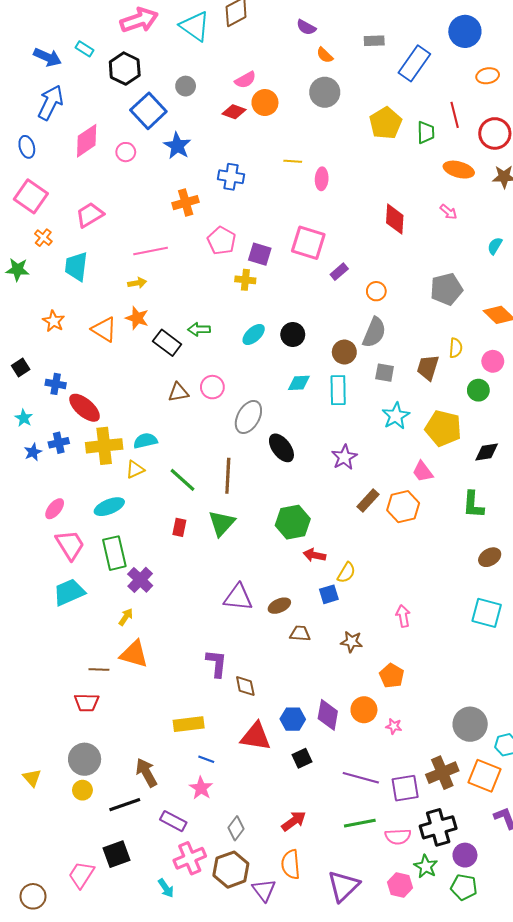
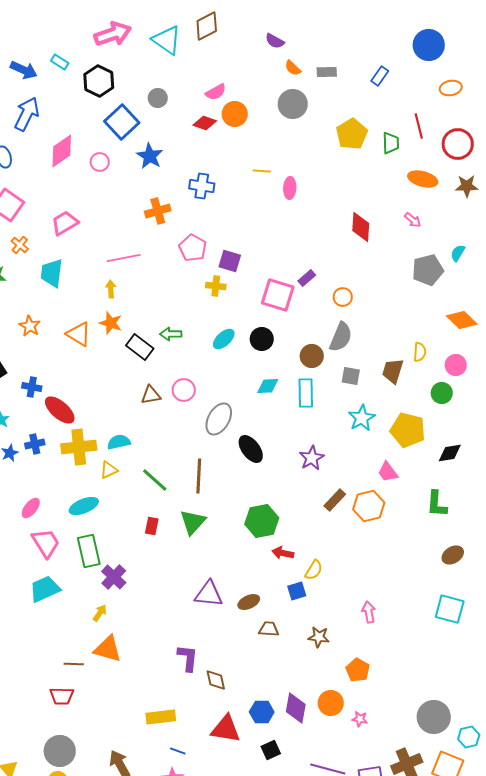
gray rectangle: (374, 41) -> (327, 72), moved
blue rectangle: (414, 63) -> (380, 76), size x0.6
pink square: (308, 243) -> (278, 295), moved
yellow arrow: (137, 283) -> (111, 289), turned -84
gray pentagon: (446, 289) -> (428, 270), moved

